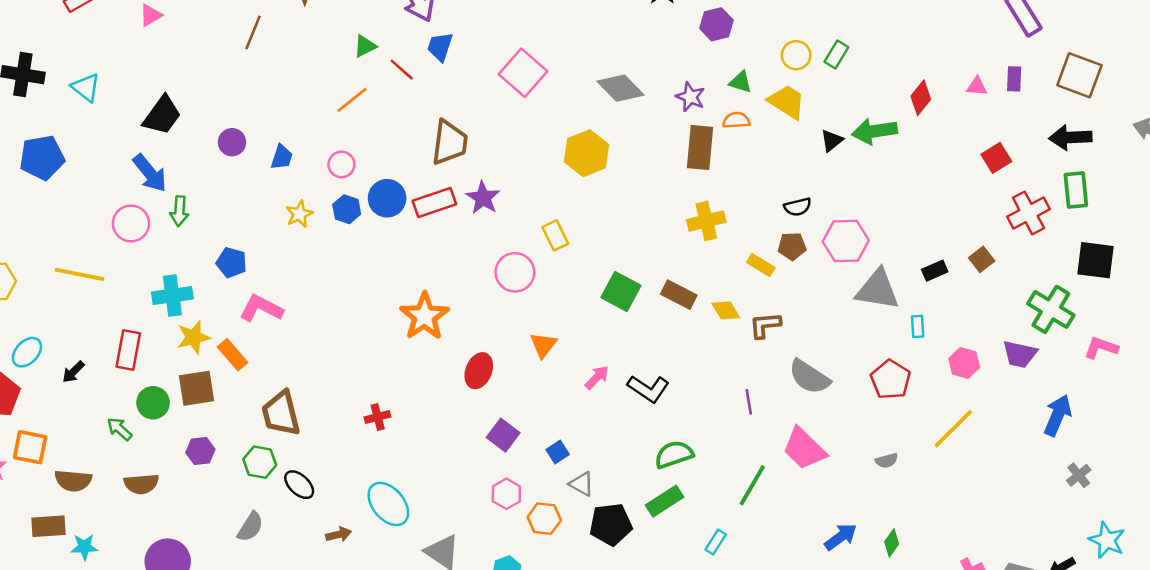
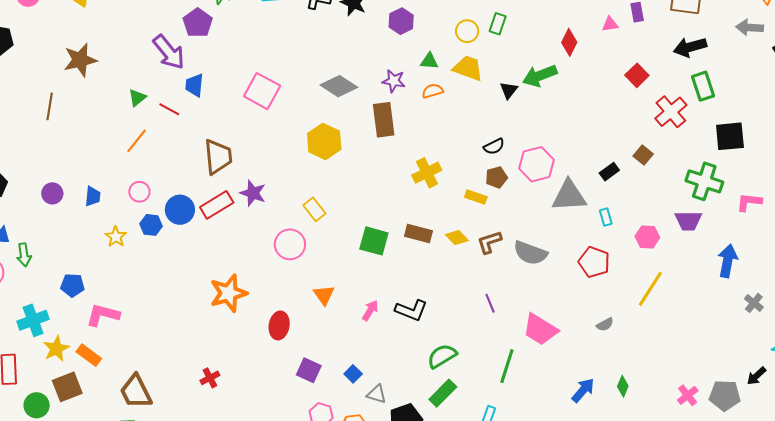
brown rectangle: (700, 147) -> (384, 120), moved
orange star: (424, 316) -> (228, 293), turned 30
gray semicircle: (809, 377) -> (530, 253), moved

